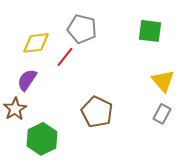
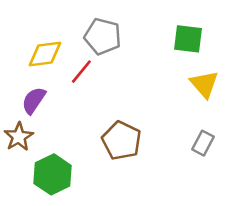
yellow triangle: (163, 81) -> (204, 84), moved

